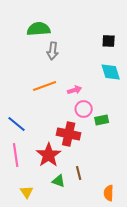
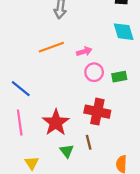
green rectangle: (102, 120) -> (119, 77), moved
red cross: (69, 134) -> (97, 112), moved
green triangle: (59, 181) -> (67, 151), turned 32

